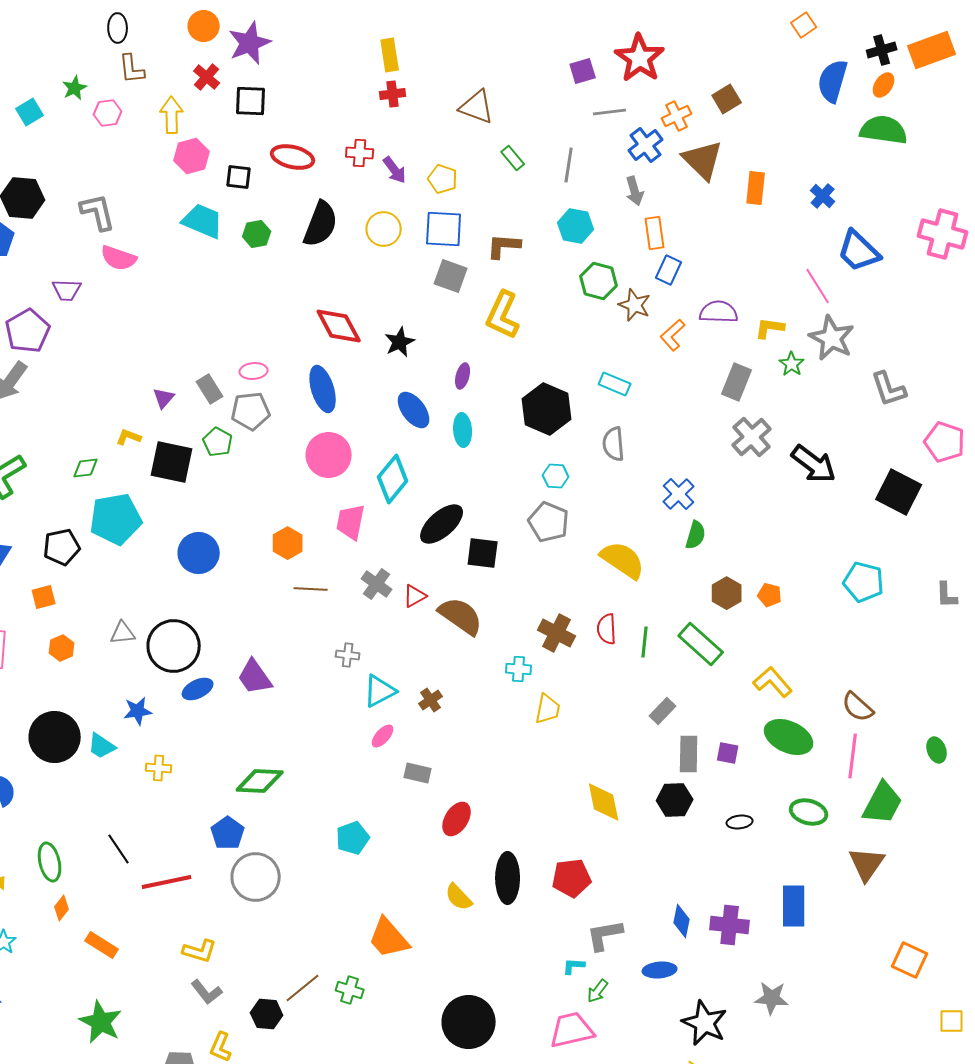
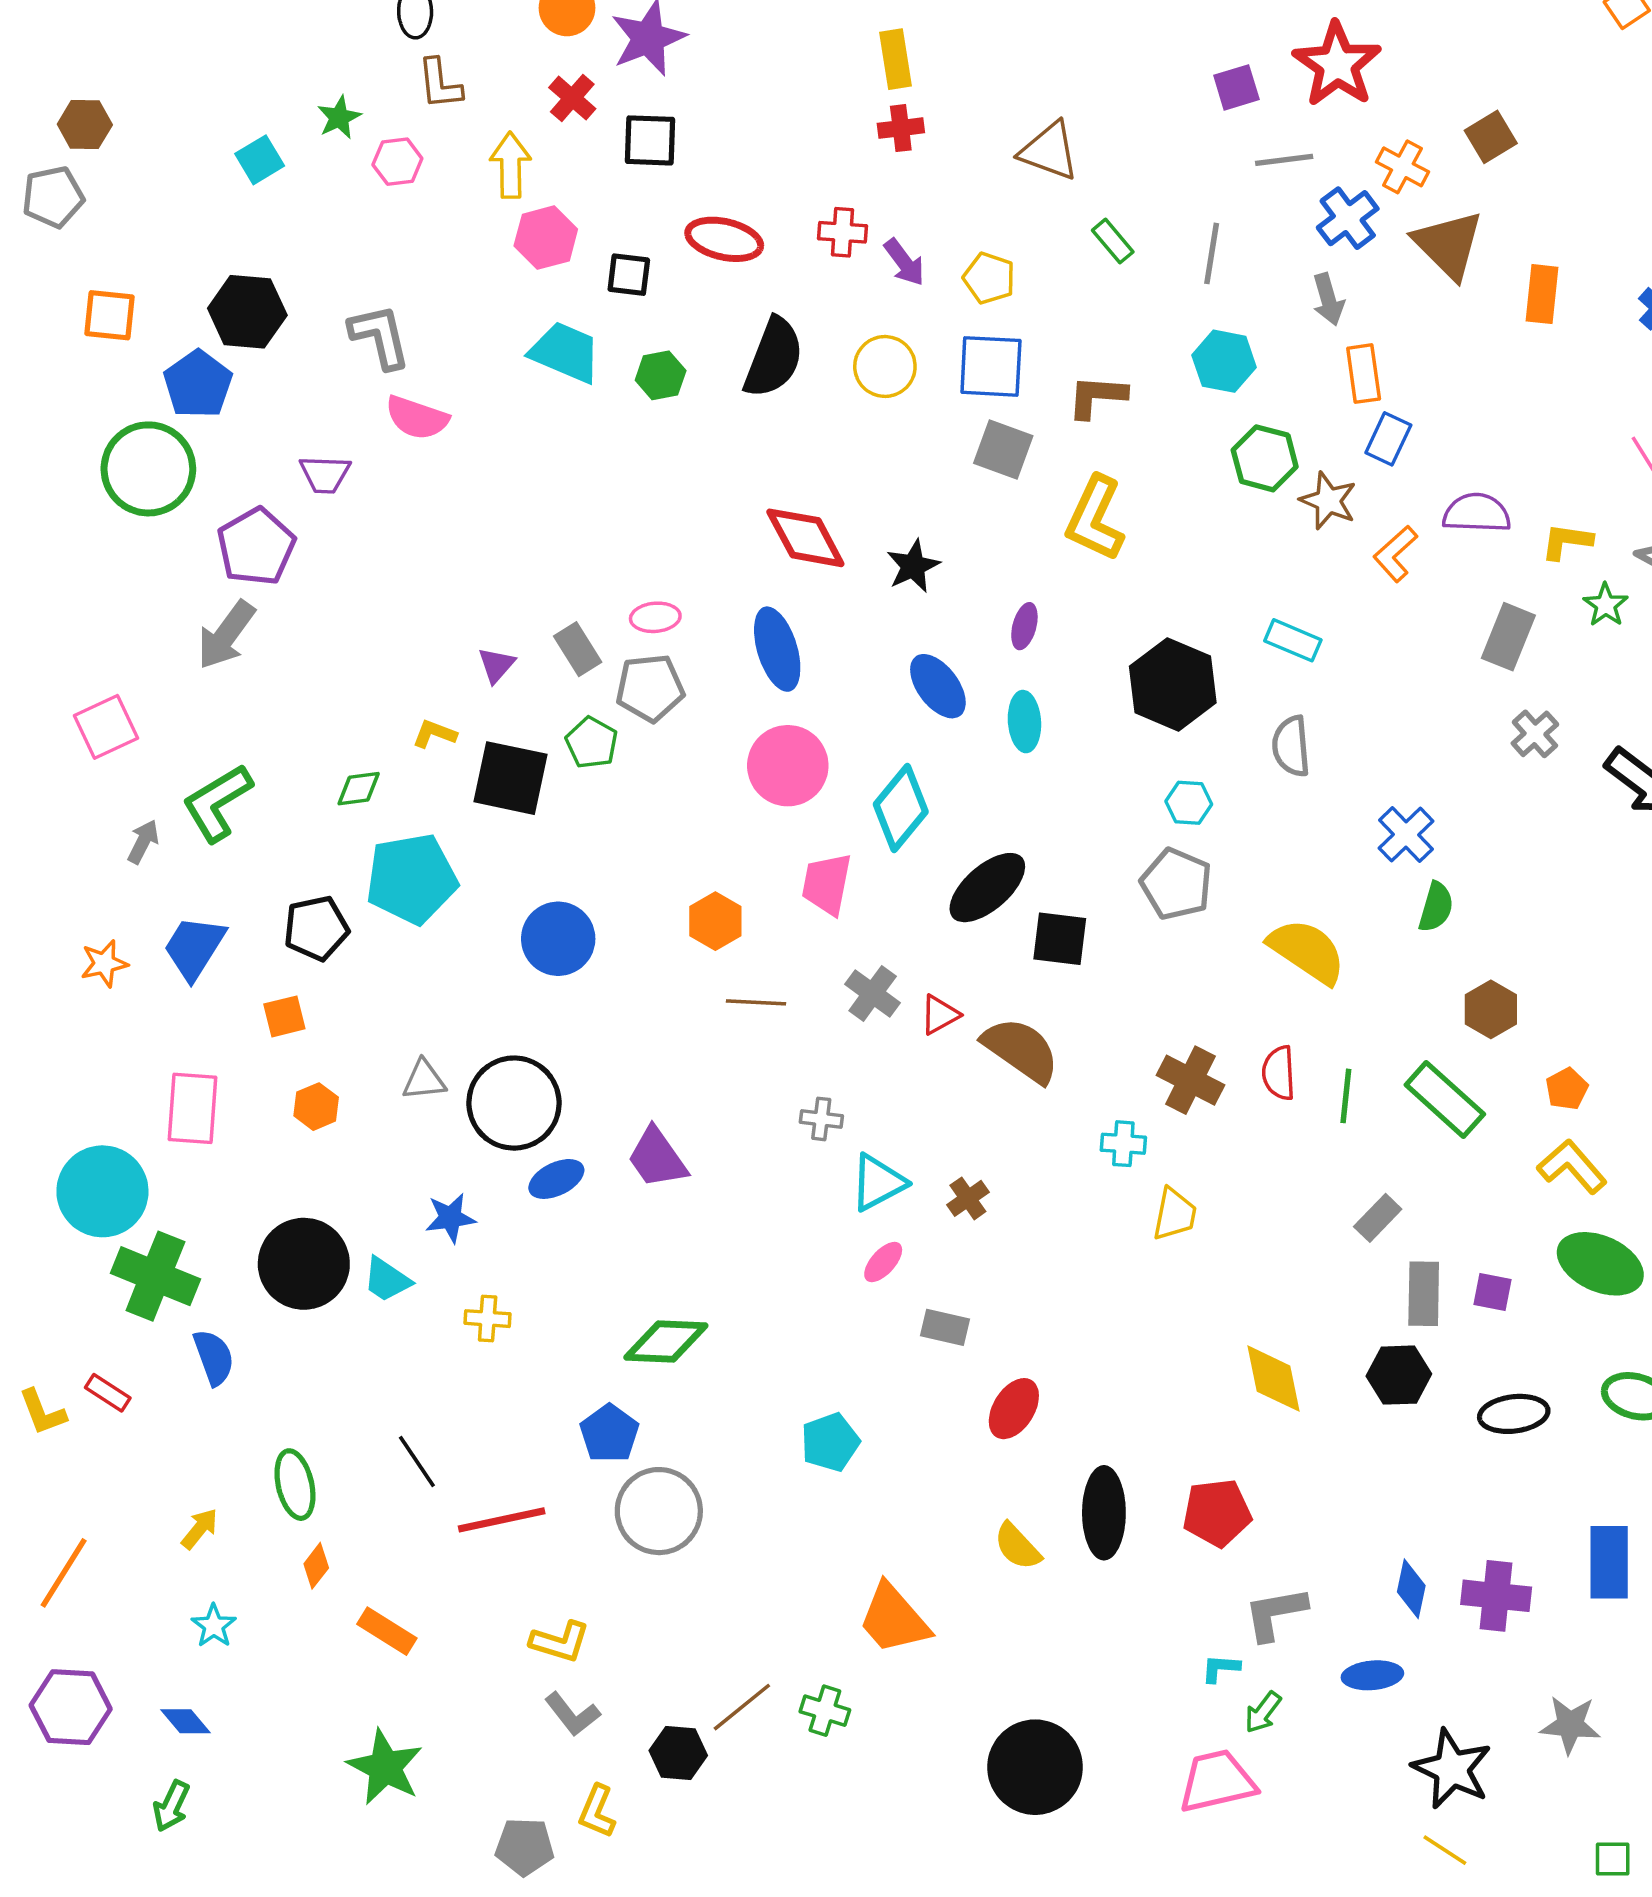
orange cross: (677, 116) -> (1402, 167), turned -36
gray cross: (752, 437) -> (1535, 734), size x0.7
orange pentagon: (770, 595) -> (1567, 1089), moved, turned 30
black ellipse: (740, 822) -> (1514, 1414), size x1.5

